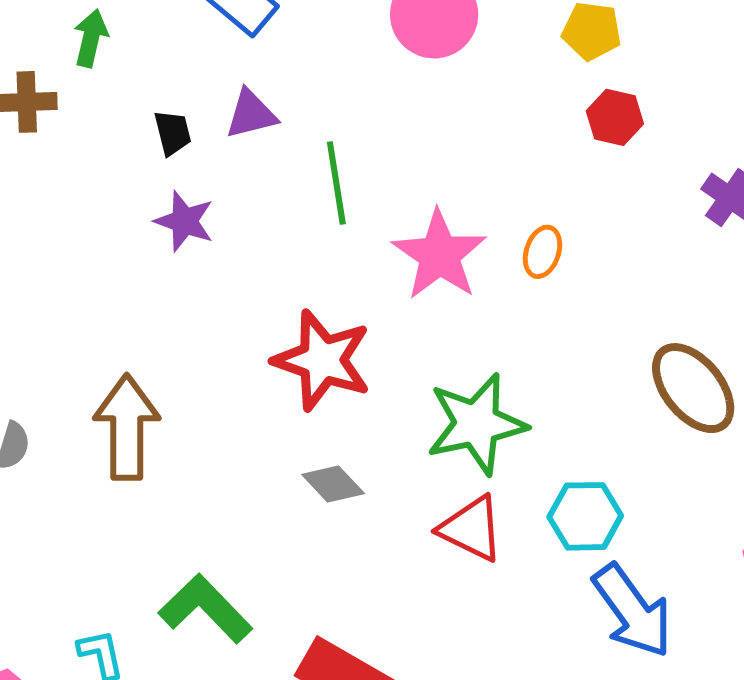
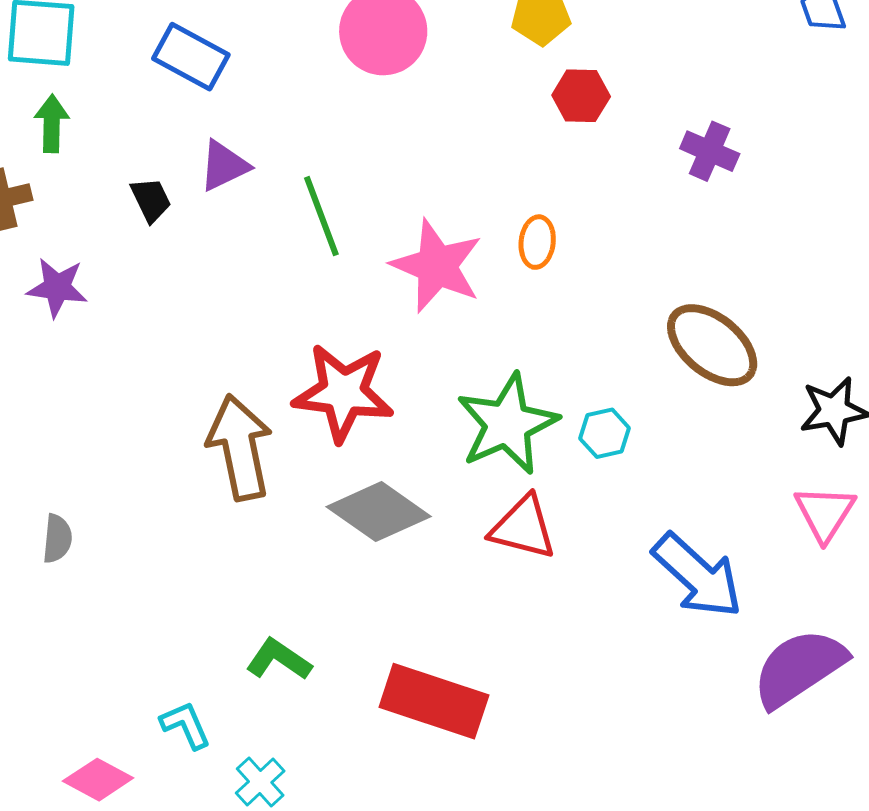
purple star: (184, 221) -> (57, 287), moved
brown arrow: (127, 427) -> (240, 447), moved
gray diamond: (333, 484) -> (379, 512), size x1.6
cyan hexagon: (585, 516) -> (605, 433), moved, size x0.7
green L-shape: (205, 609) -> (279, 659), size x0.7

